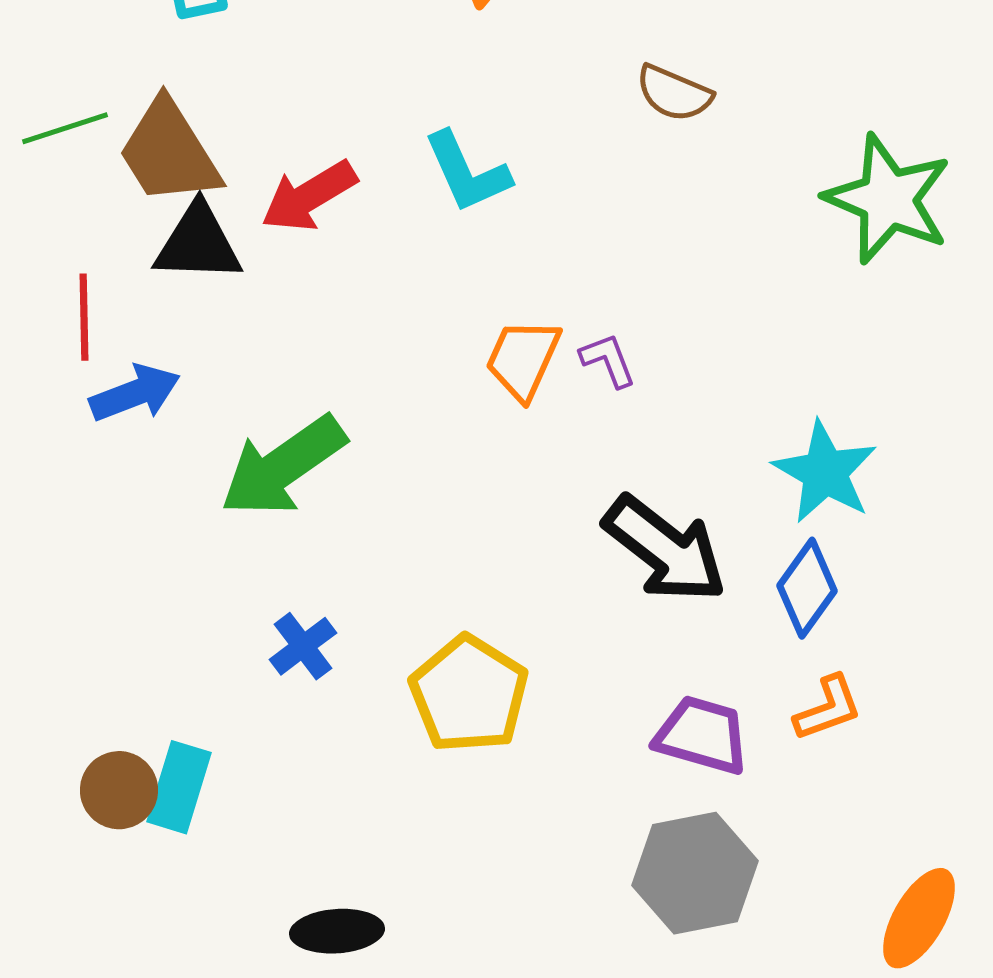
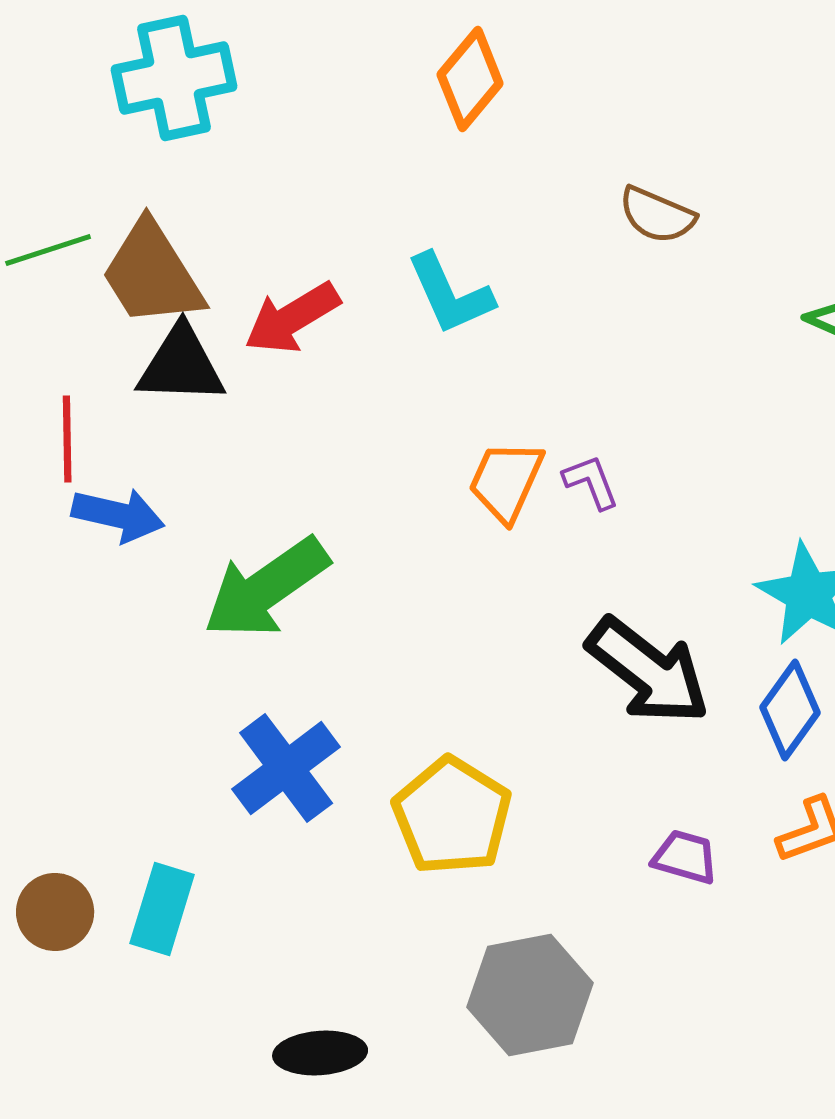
blue arrow: (135, 393) -> (118, 515), turned 34
blue cross: (303, 646) -> (286, 768), size x1.6
purple trapezoid: (702, 735) -> (685, 857), size x0.7
brown circle: (119, 790) -> (55, 912), moved
gray hexagon: (695, 873) -> (530, 995), moved

